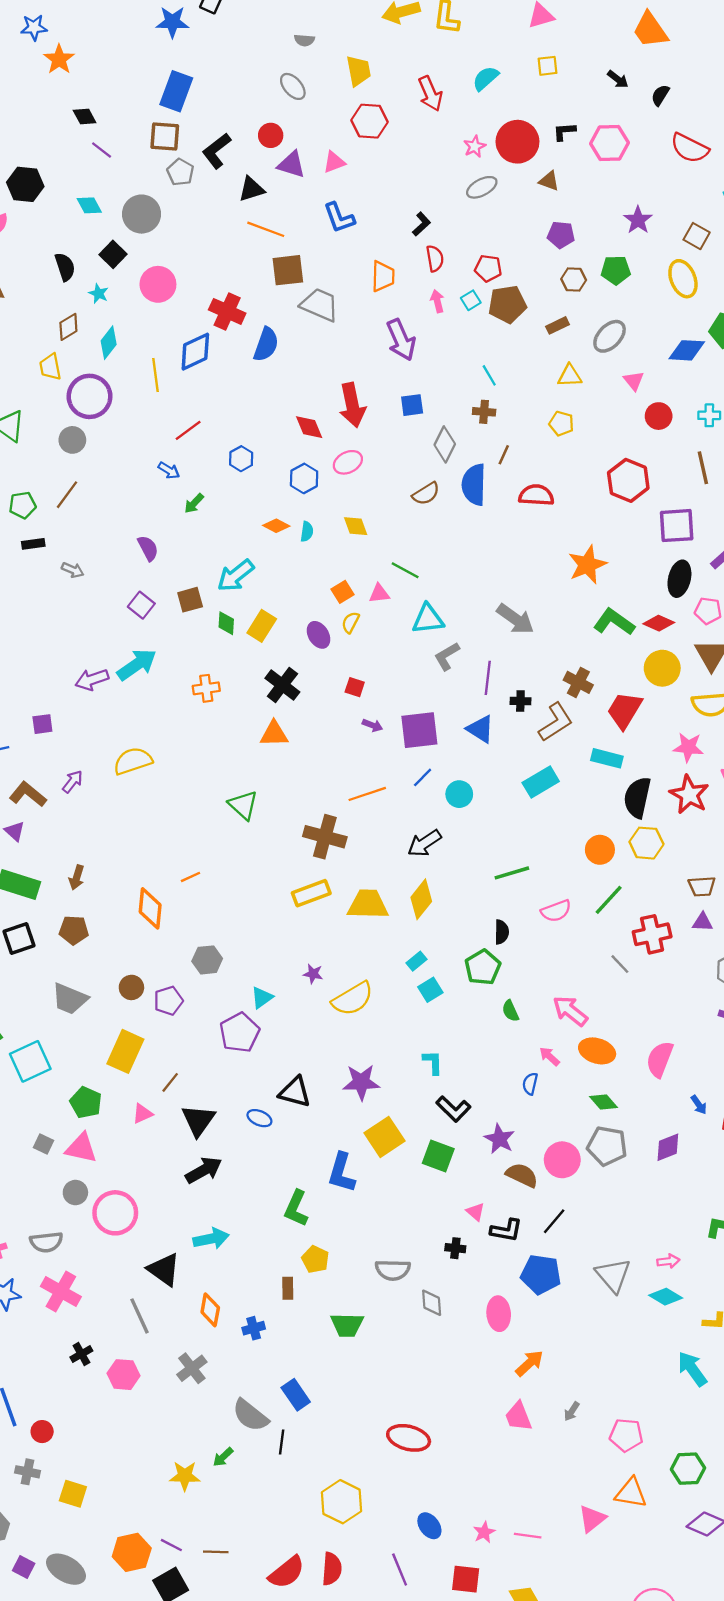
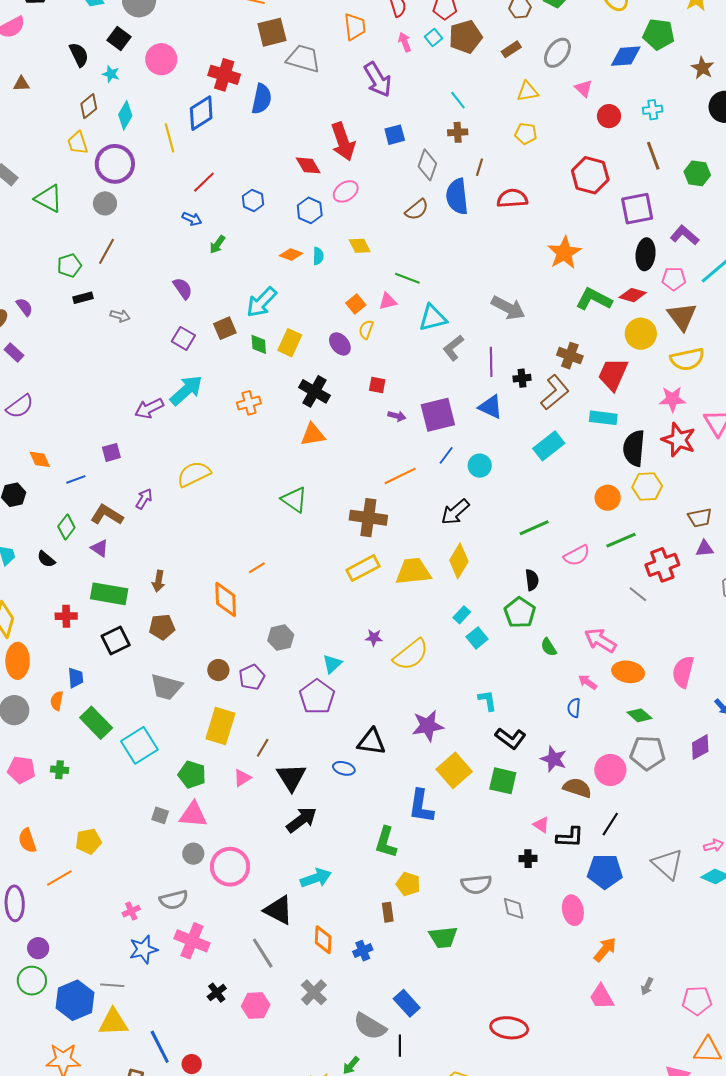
green line: (609, 900) -> (621, 540), turned 32

